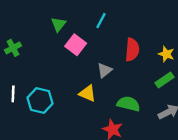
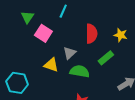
green rectangle: (164, 80) -> (106, 58), moved
yellow triangle: (87, 93) -> (51, 65), moved
green semicircle: (128, 104) -> (80, 71), moved

